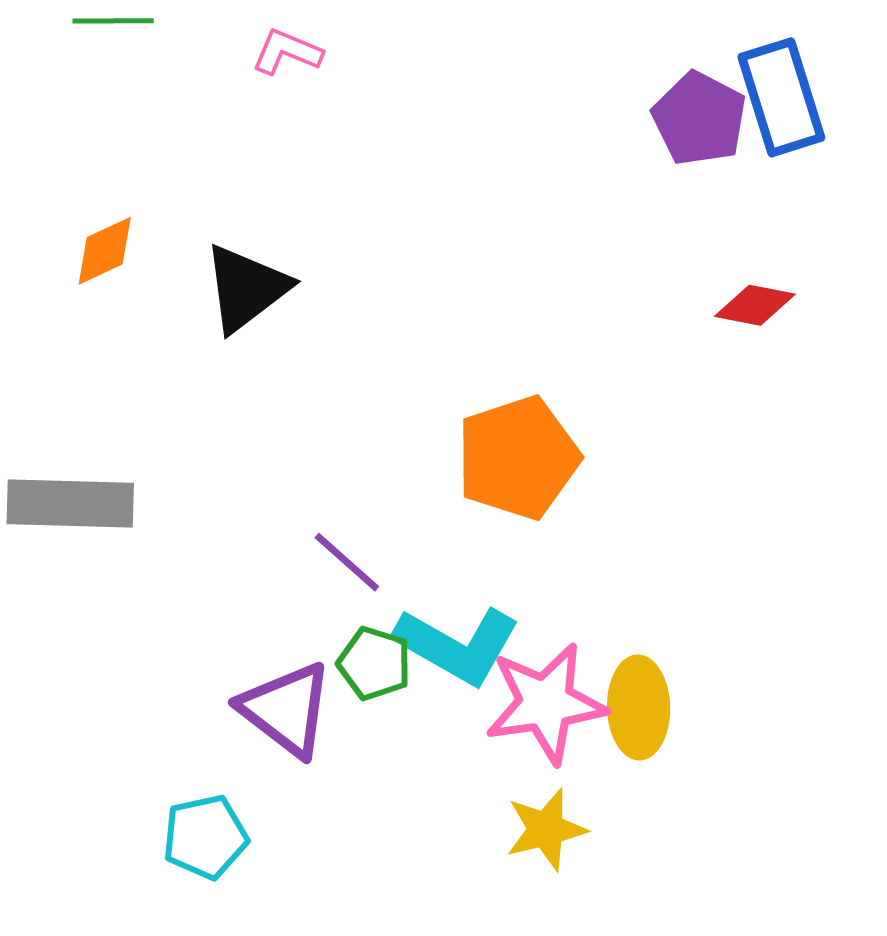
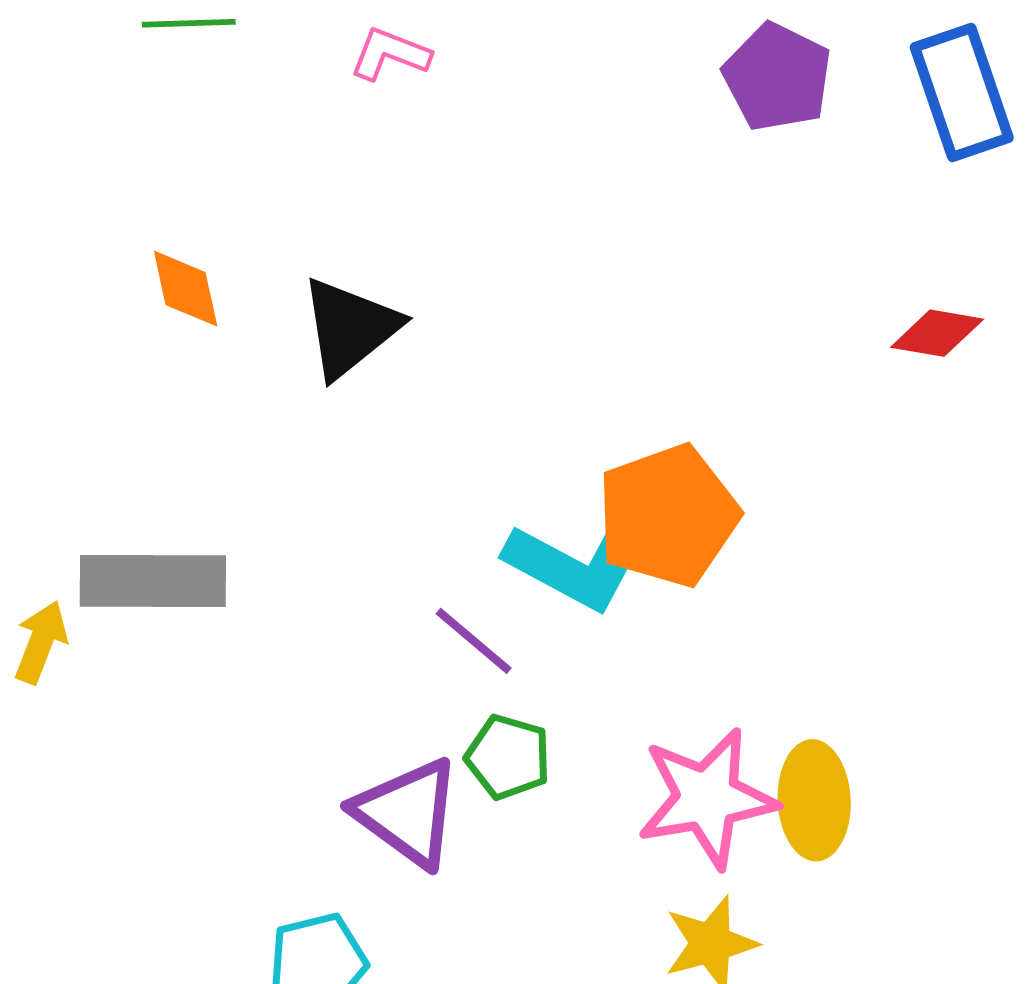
purple pentagon: (699, 119) -> (777, 77), moved
orange diamond: (105, 251) -> (186, 289), turned -76
cyan L-shape: (457, 645) -> (577, 565), moved

